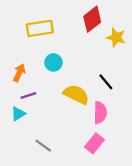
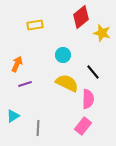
yellow rectangle: (40, 28) -> (35, 25), size x0.7
cyan circle: (53, 63) -> (63, 55), moved
cyan triangle: (18, 114) -> (13, 116), moved
gray line: (43, 146) -> (38, 128), turned 56

